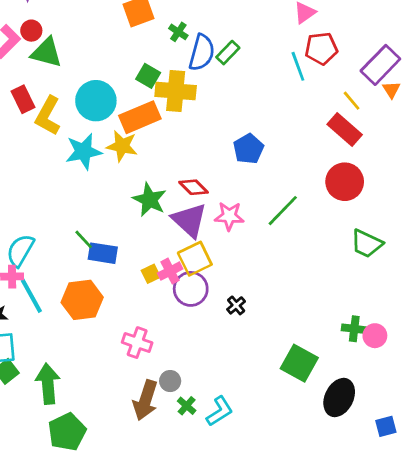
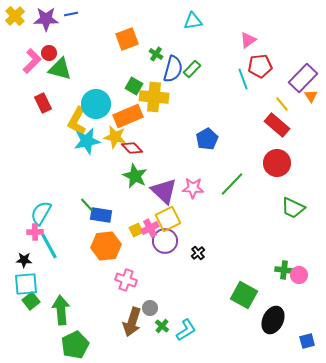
yellow L-shape: (48, 116) -> (77, 121), moved
red diamond: (193, 187) -> (132, 148), moved
orange hexagon: (82, 300) -> (106, 246), moved

